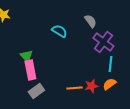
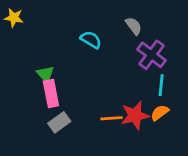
red star: (91, 86) -> (135, 115), size x1.5

